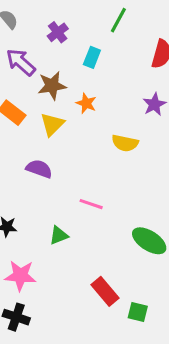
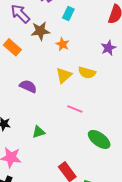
yellow triangle: (52, 124) -> (64, 75), moved
pink line: (91, 204) -> (75, 109), moved

